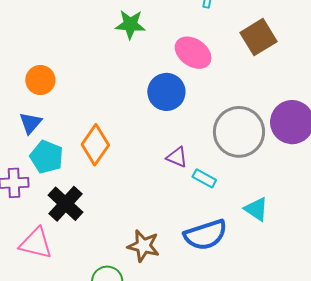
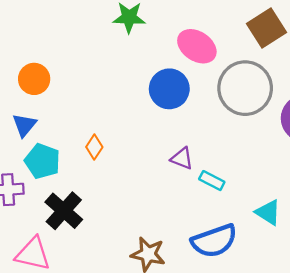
gray circle: (239, 132) -> (245, 88), moved
orange diamond: (95, 145) -> (94, 147), size x0.6

